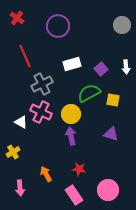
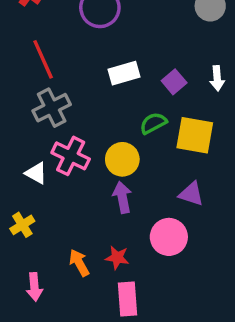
gray cross: (42, 84) -> (52, 108), moved
green semicircle: (89, 93) -> (153, 123), size x0.7
yellow square: (113, 100) -> (195, 135), size x1.6
red star: (79, 169) -> (117, 258), moved
pink circle: (108, 190) -> (169, 237), moved
pink rectangle: (74, 195) -> (127, 299), turned 30

